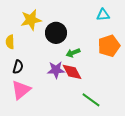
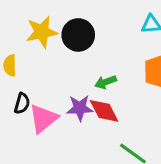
black circle: (56, 33) -> (78, 35), moved
pink triangle: (21, 90) -> (43, 119), moved

